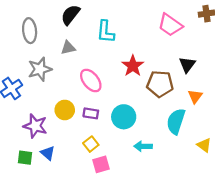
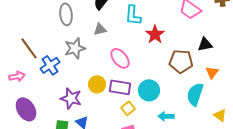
black triangle: (187, 65) -> (205, 44), turned 42
red star: (133, 66) -> (155, 34), moved
purple rectangle: (91, 113) -> (120, 87), size x1.5
yellow square: (91, 144) -> (128, 108), moved

